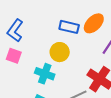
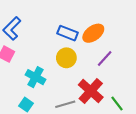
yellow circle: (60, 52) -> (66, 58), moved

